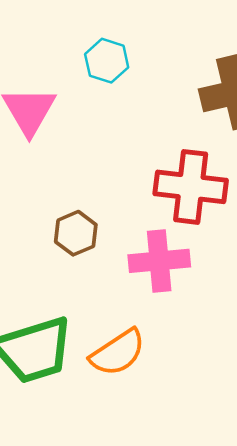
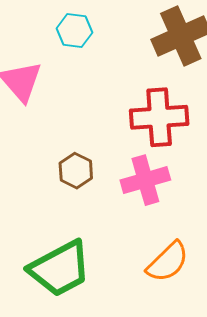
orange semicircle: (118, 353) -> (168, 262), moved

